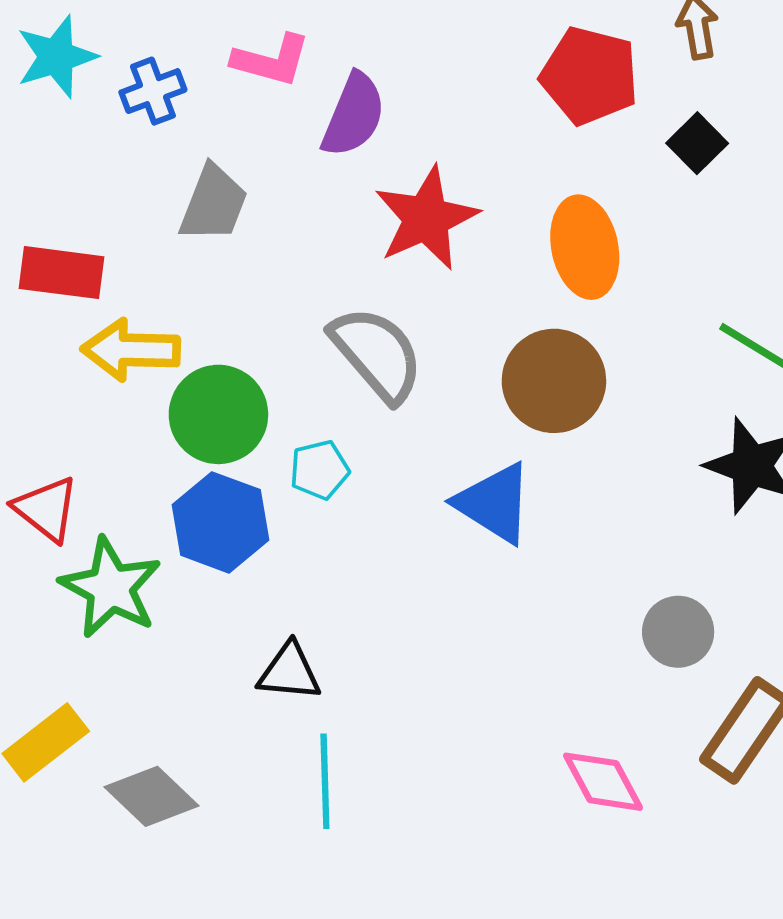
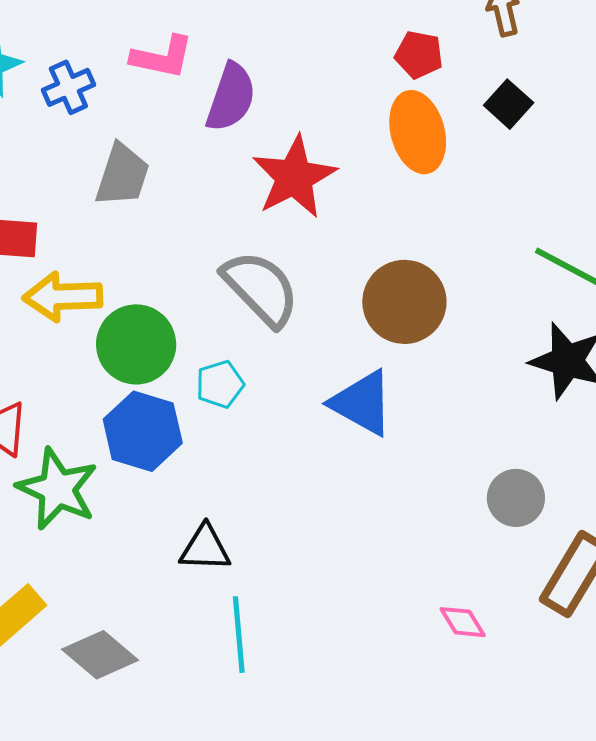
red pentagon: (590, 76) -> (419, 55), size x0.6
orange ellipse: (585, 247) -> (418, 132), moved
pink diamond: (603, 782) -> (463, 622), size x0.7

